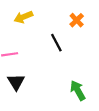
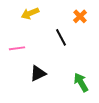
black triangle: (16, 82) -> (38, 73), moved, turned 36

